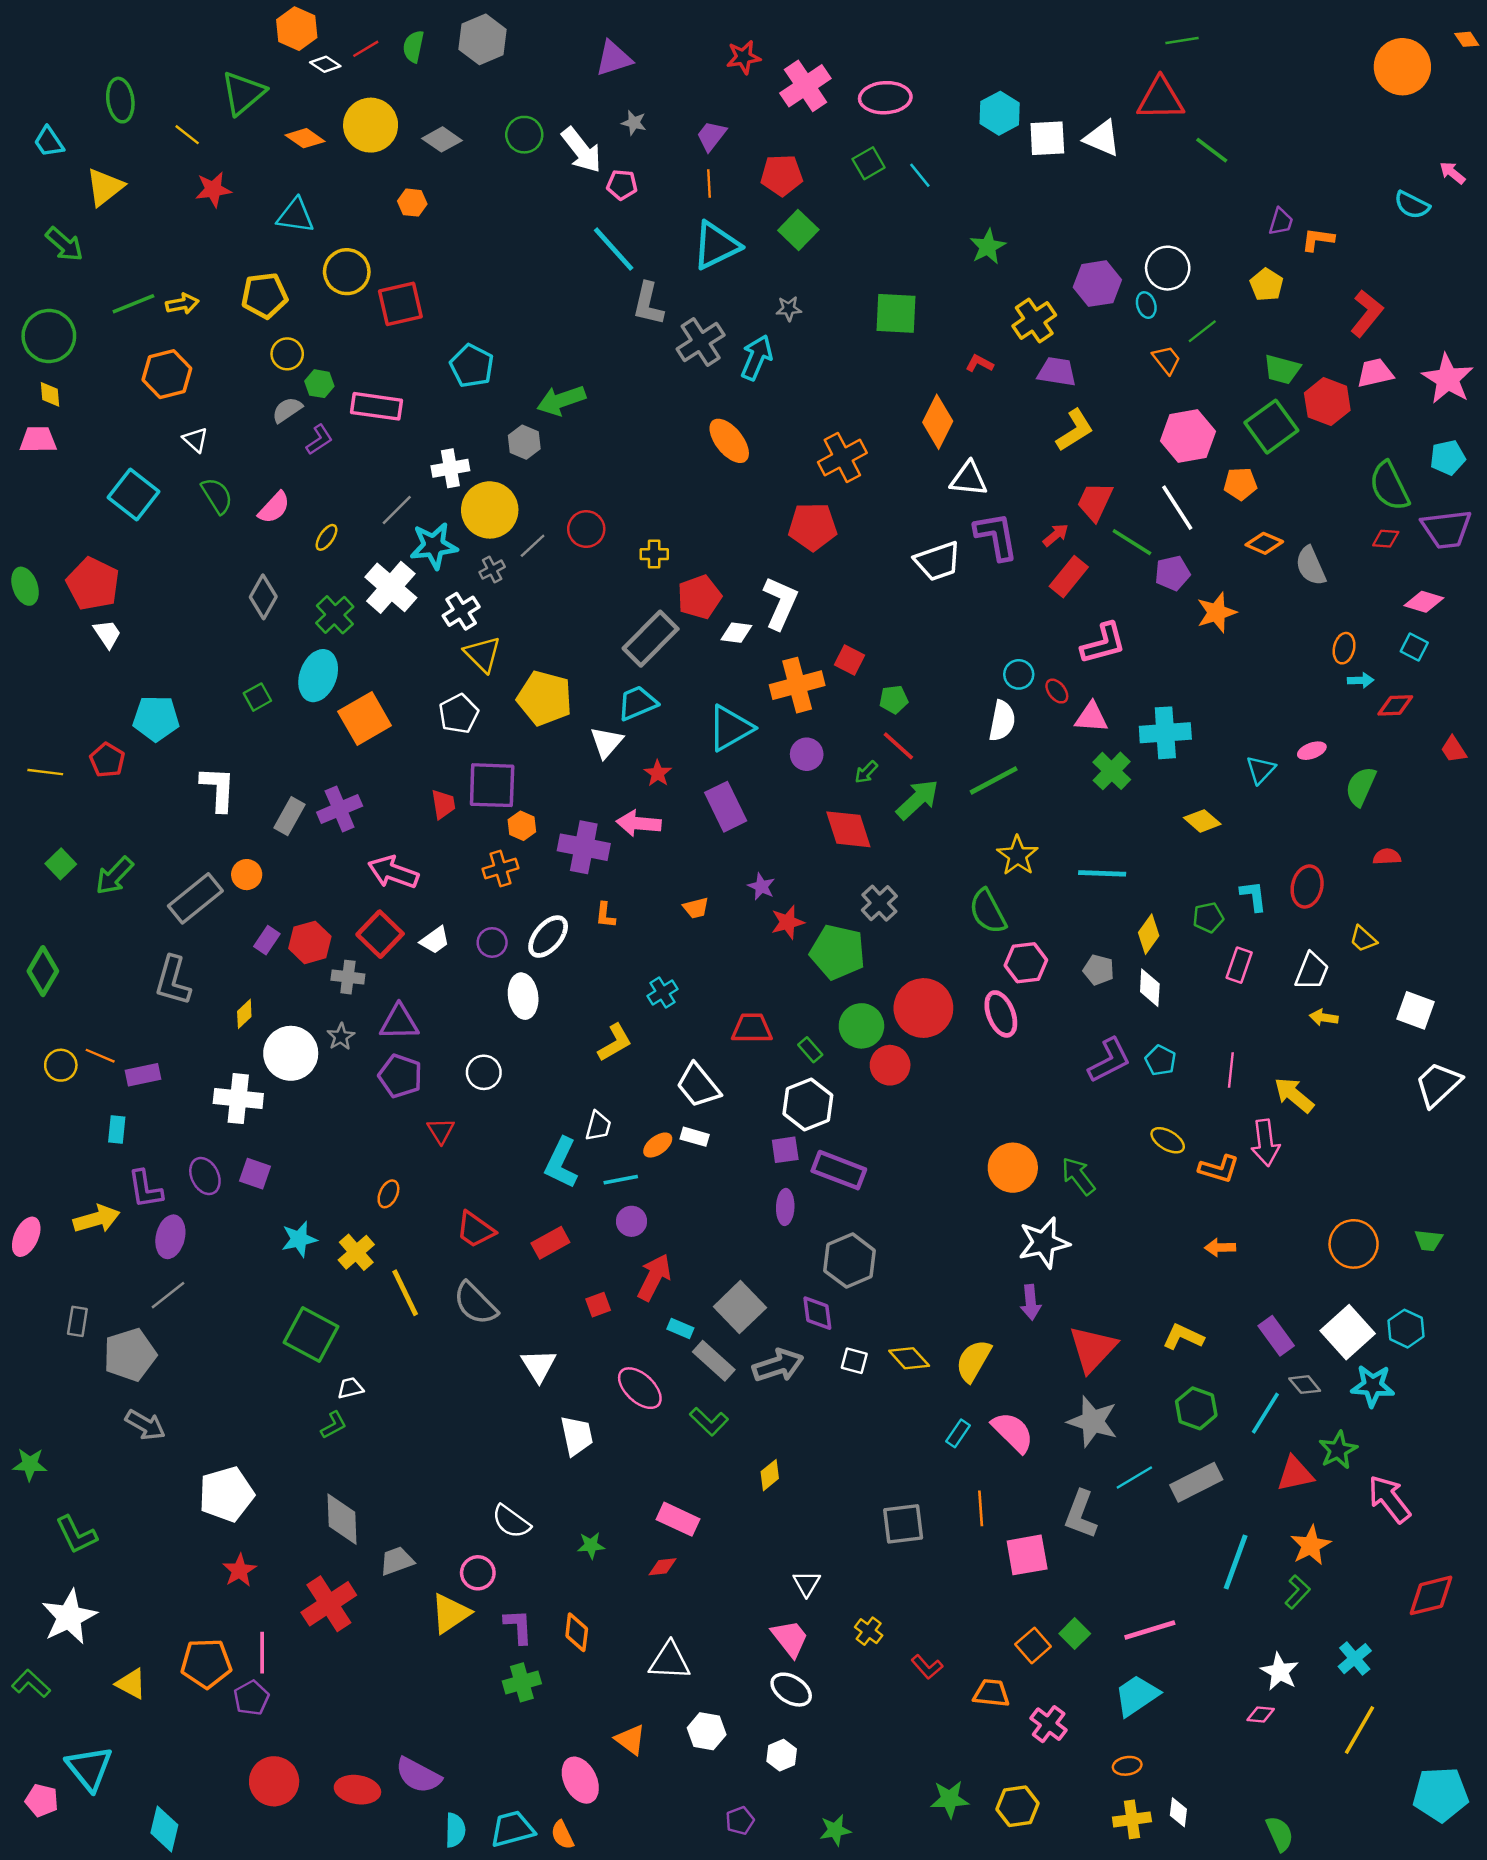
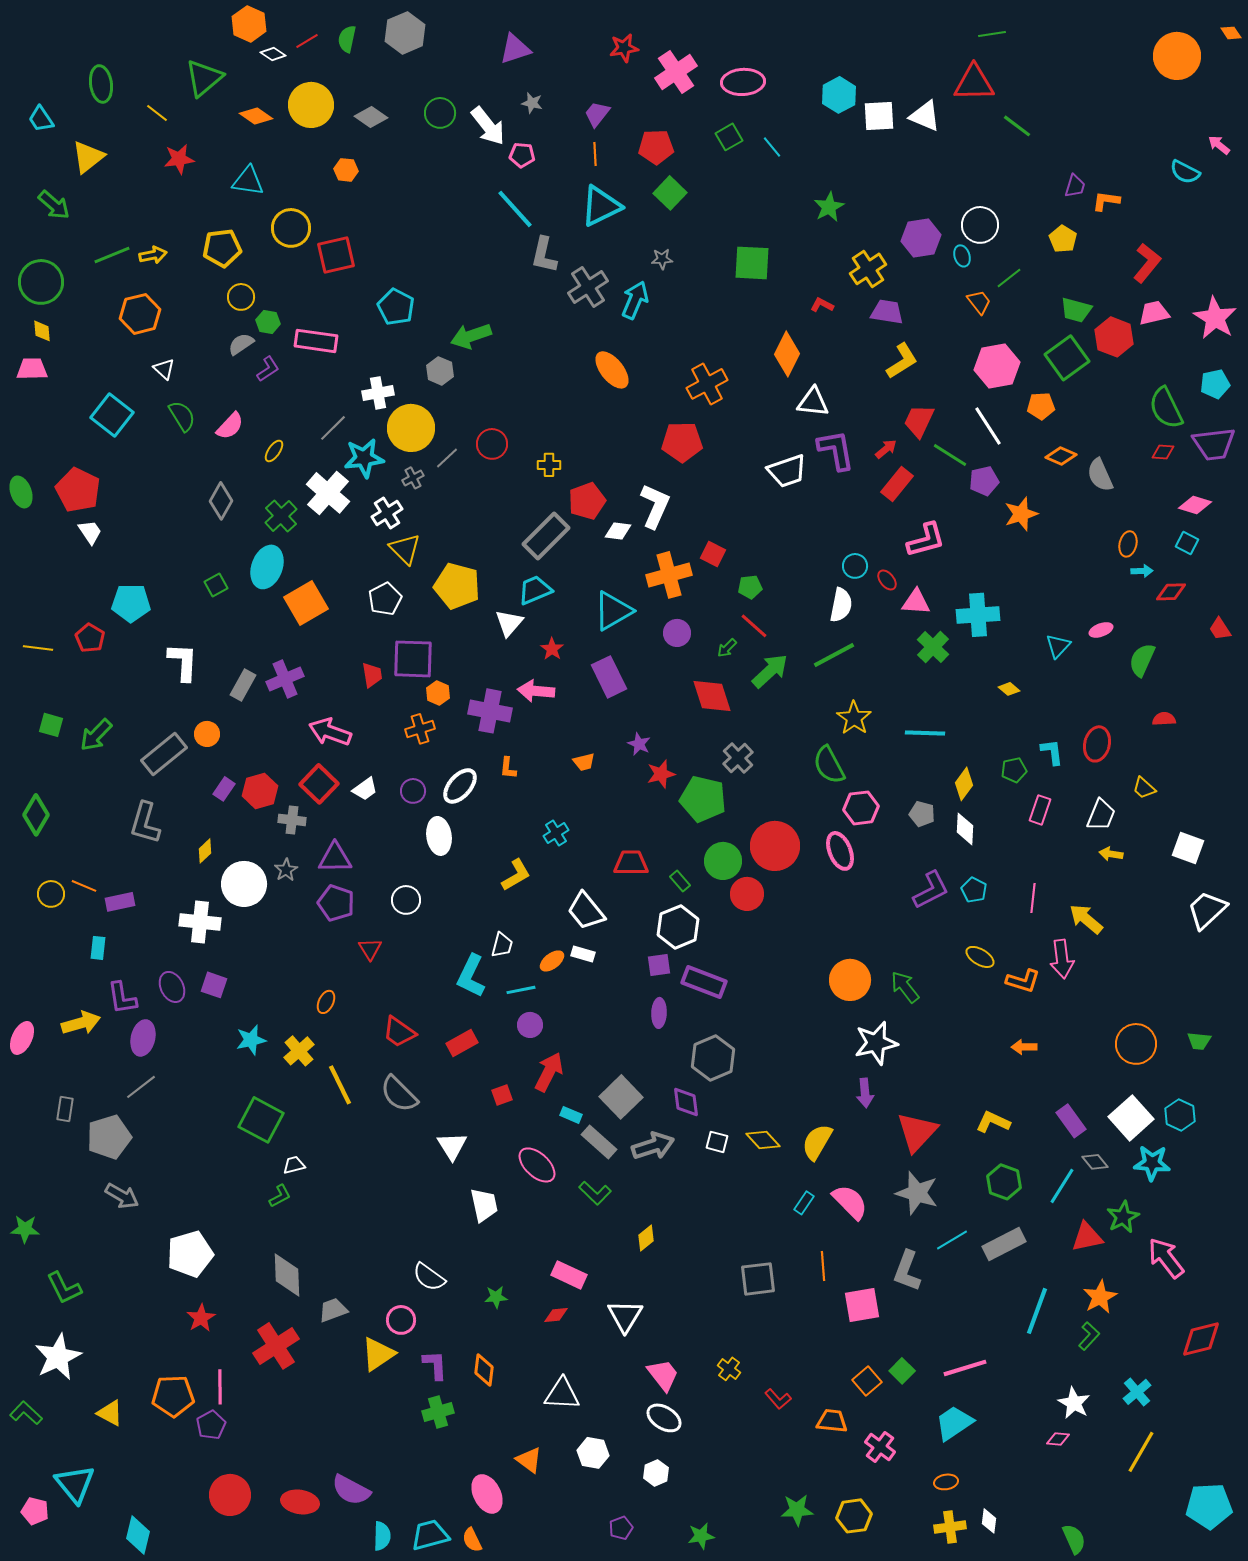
yellow diamond: (1202, 821) -> (1009, 689), size x0.7
green square: (61, 864) -> (51, 725), turned -30
white triangle: (807, 1584) -> (625, 1316), moved, size x1.5

